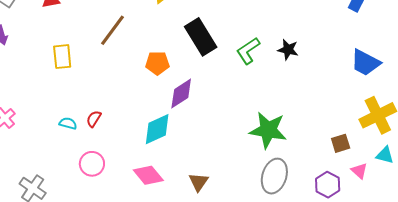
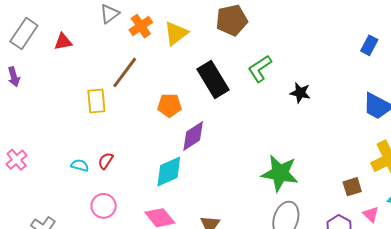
green L-shape: (248, 51) -> (260, 69), moved
yellow rectangle: (62, 57) -> (96, 101), moved

